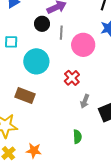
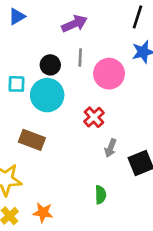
black circle: (42, 24) -> (50, 65), moved
cyan square: (11, 42) -> (17, 84), moved

